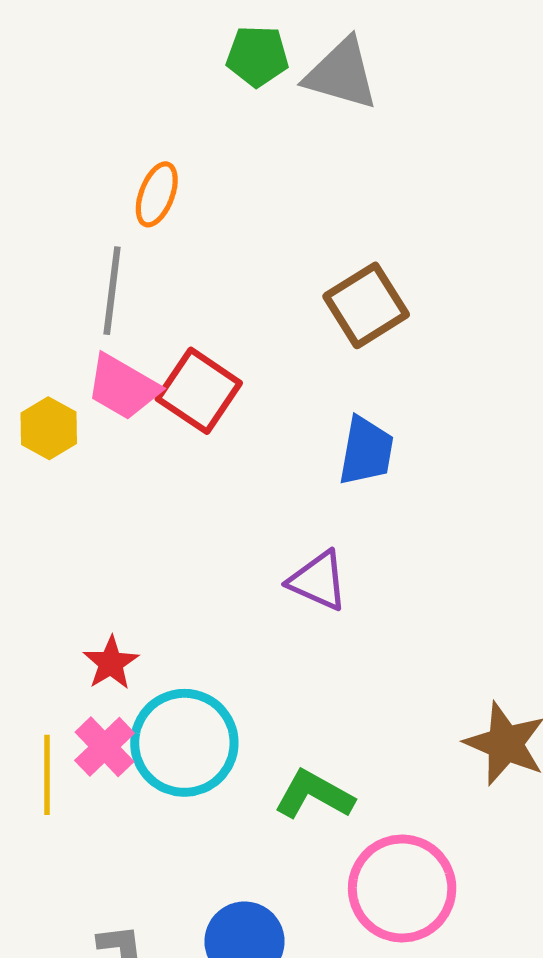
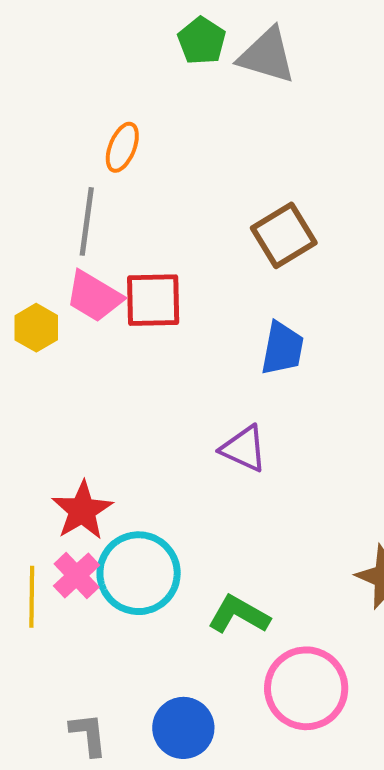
green pentagon: (257, 56) -> (202, 41), turned 30
red square: (199, 391) -> (153, 300), turned -36
red star: (111, 663) -> (82, 510), size x1.4

